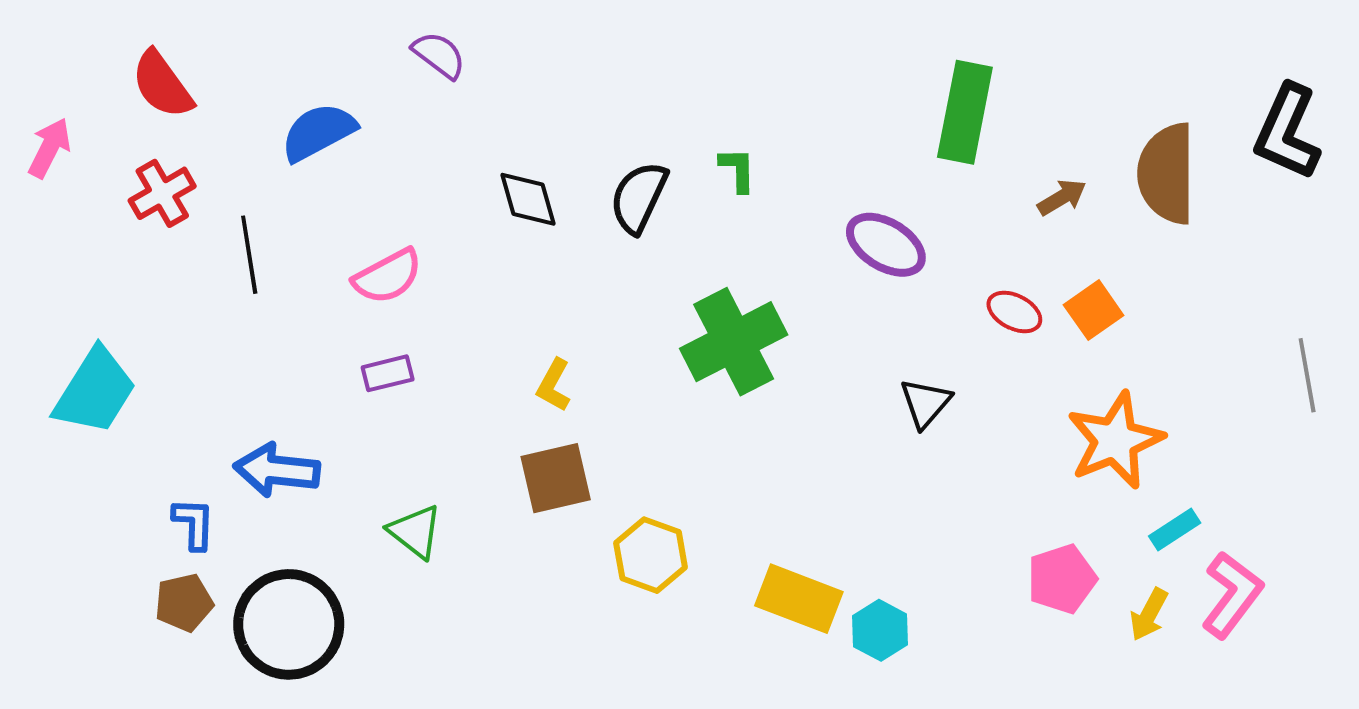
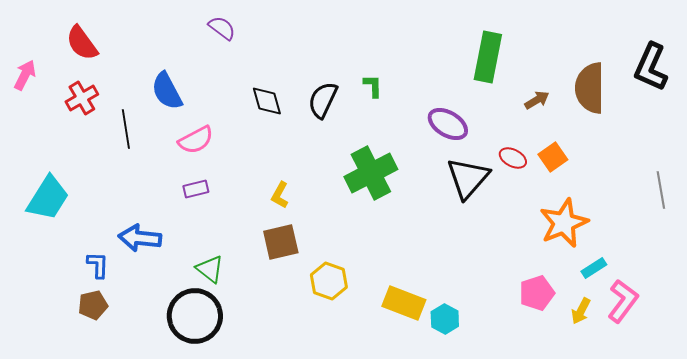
blue semicircle: (318, 132) -> (167, 91), moved, turned -90
black triangle: (925, 403) -> (468, 178), moved, size x1.6
black circle: (289, 624) -> (195, 316), moved

